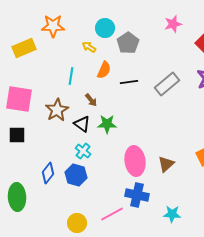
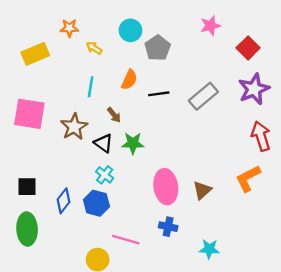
orange star: (53, 26) -> (69, 28), size x0.7
yellow arrow: (89, 47) -> (94, 48), moved
black square: (17, 135) -> (27, 187), moved
blue cross: (137, 195) -> (168, 227), size x0.7
pink line: (112, 214) -> (126, 240), moved, turned 45

